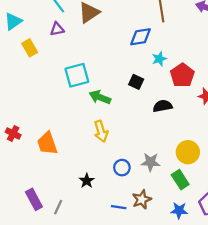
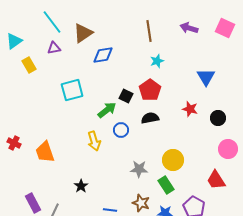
blue diamond: (141, 37) -> (103, 55), moved
cyan star: (159, 59) -> (157, 61), moved
red pentagon: (182, 75) -> (150, 90), moved
green arrow: (100, 97) -> (107, 110), moved, turned 120
blue circle: (122, 168) -> (121, 130), moved
brown star: (142, 199) -> (141, 203), moved, turned -30

